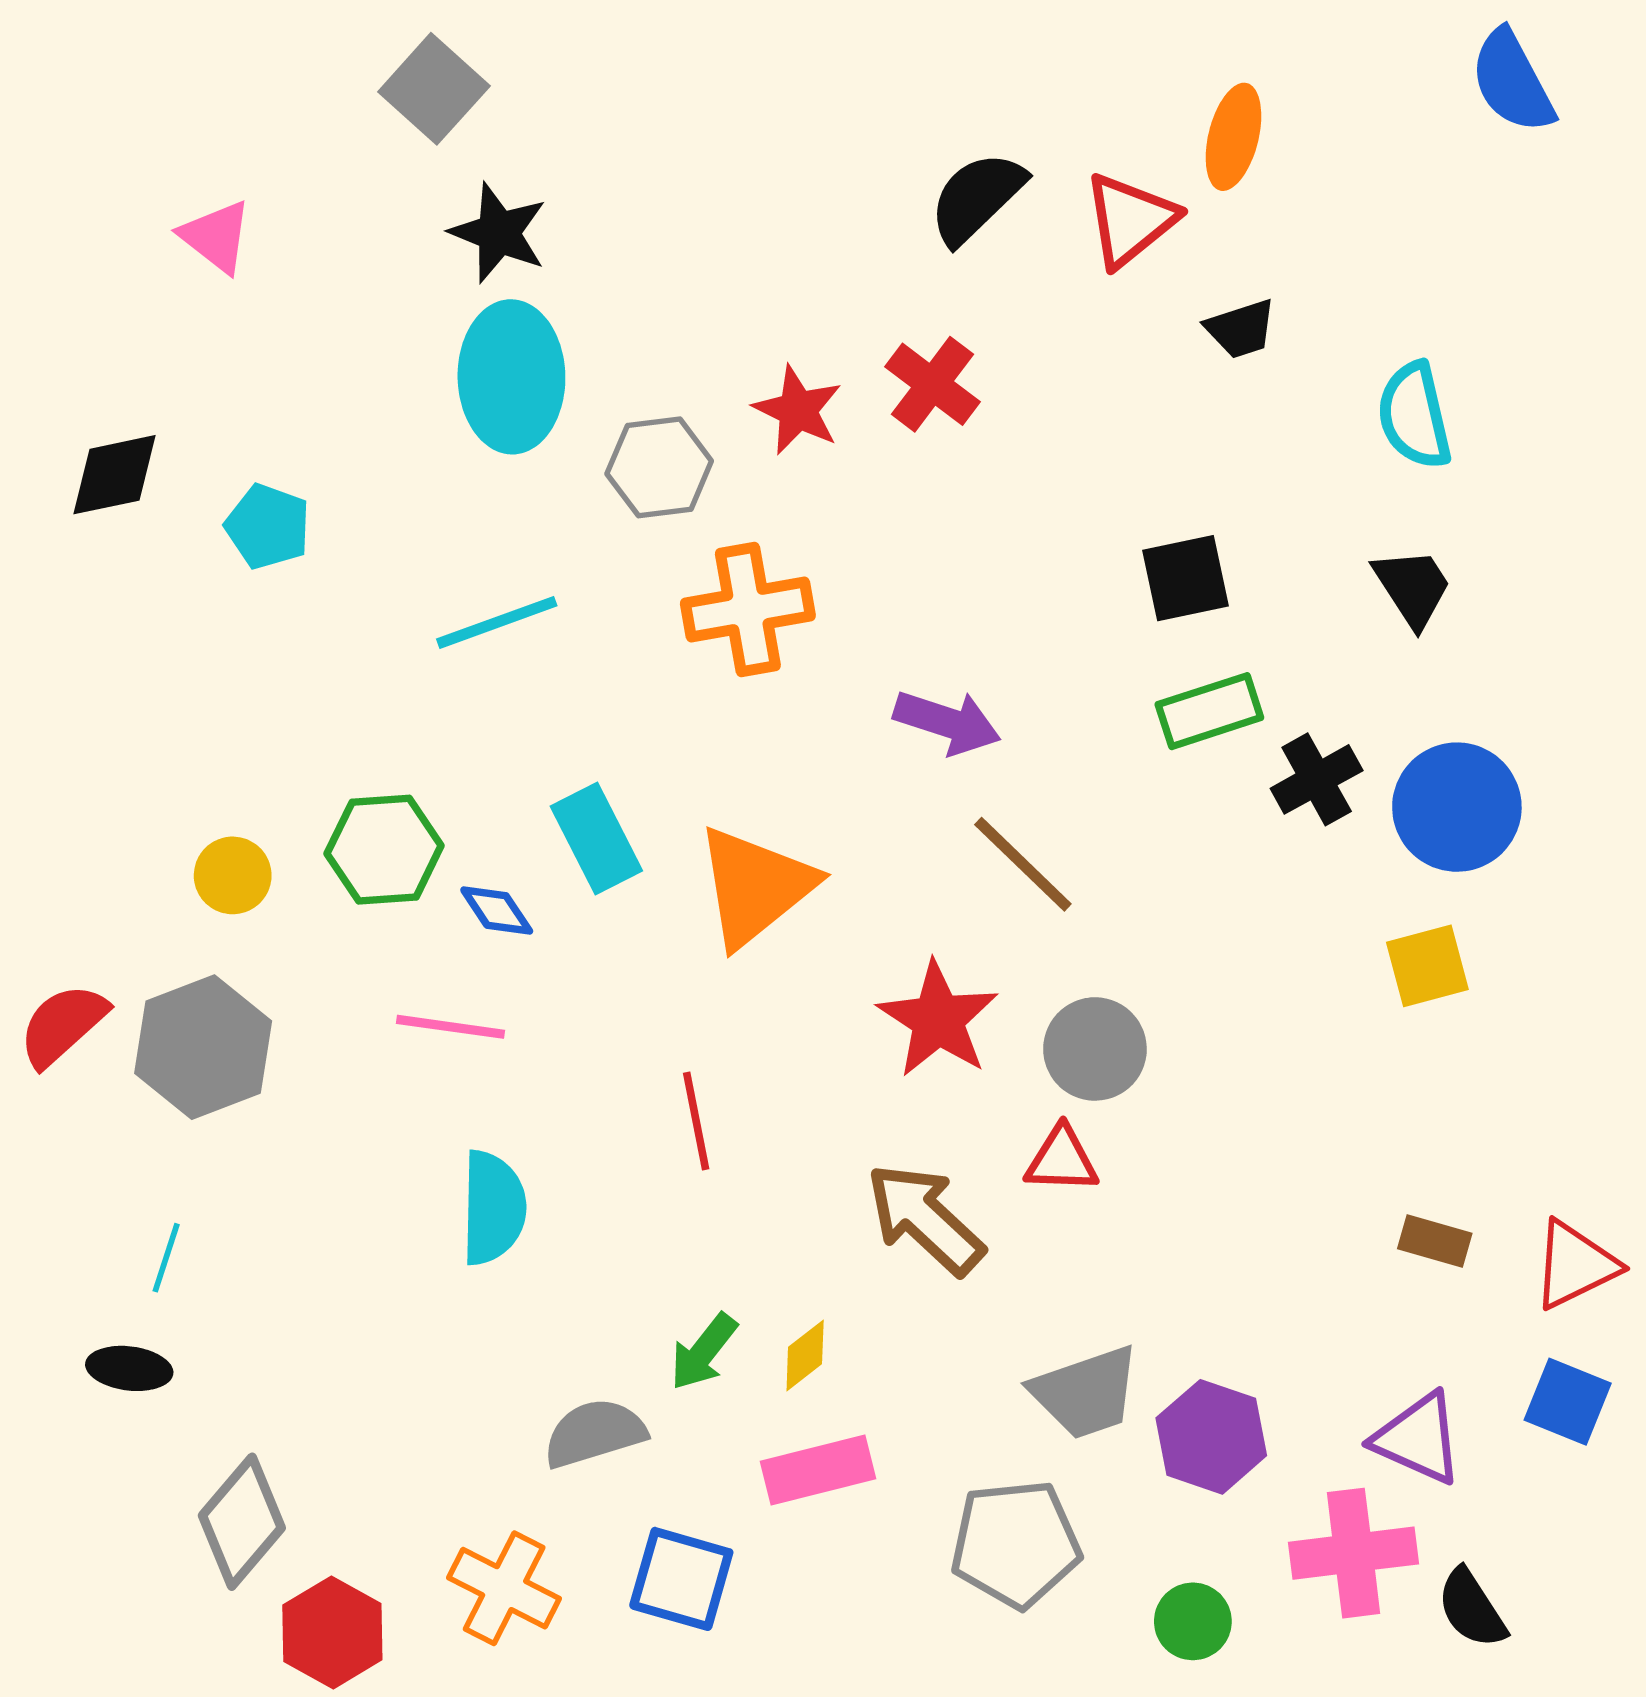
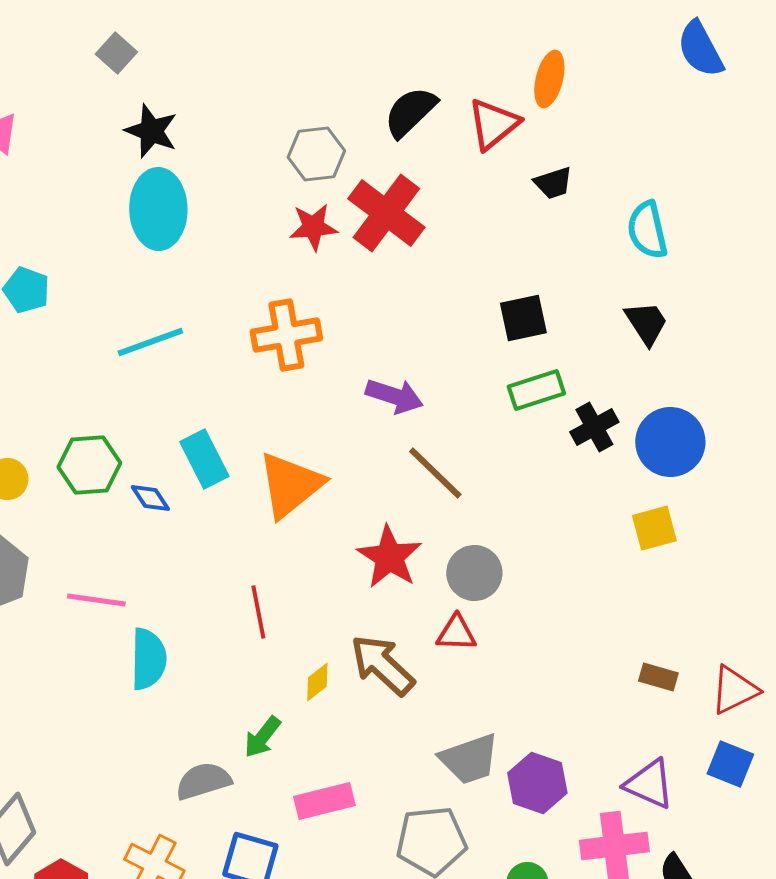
gray square: (434, 89) -> (116, 53), size x0.7
red cross: (932, 384) -> (386, 213), size x1.5
red star: (798, 410) -> (313, 227), turned -30
gray hexagon: (659, 467) -> (316, 154), moved
pink line: (451, 1027) -> (96, 600), moved
yellow diamond: (805, 1356) -> (317, 682), moved

